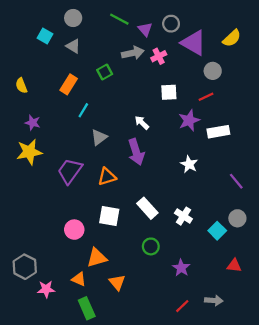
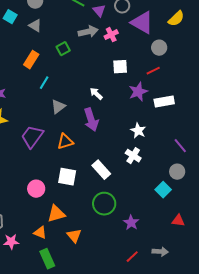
white cross: (183, 216) -> (133, 156), moved
gray circle: (237, 218) -> (177, 172), moved
green circle: (151, 246) -> (104, 204), size x1.5

